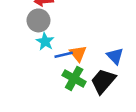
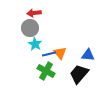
blue triangle: (115, 56) -> (88, 55), turned -40
green cross: (74, 78) -> (46, 71), moved

